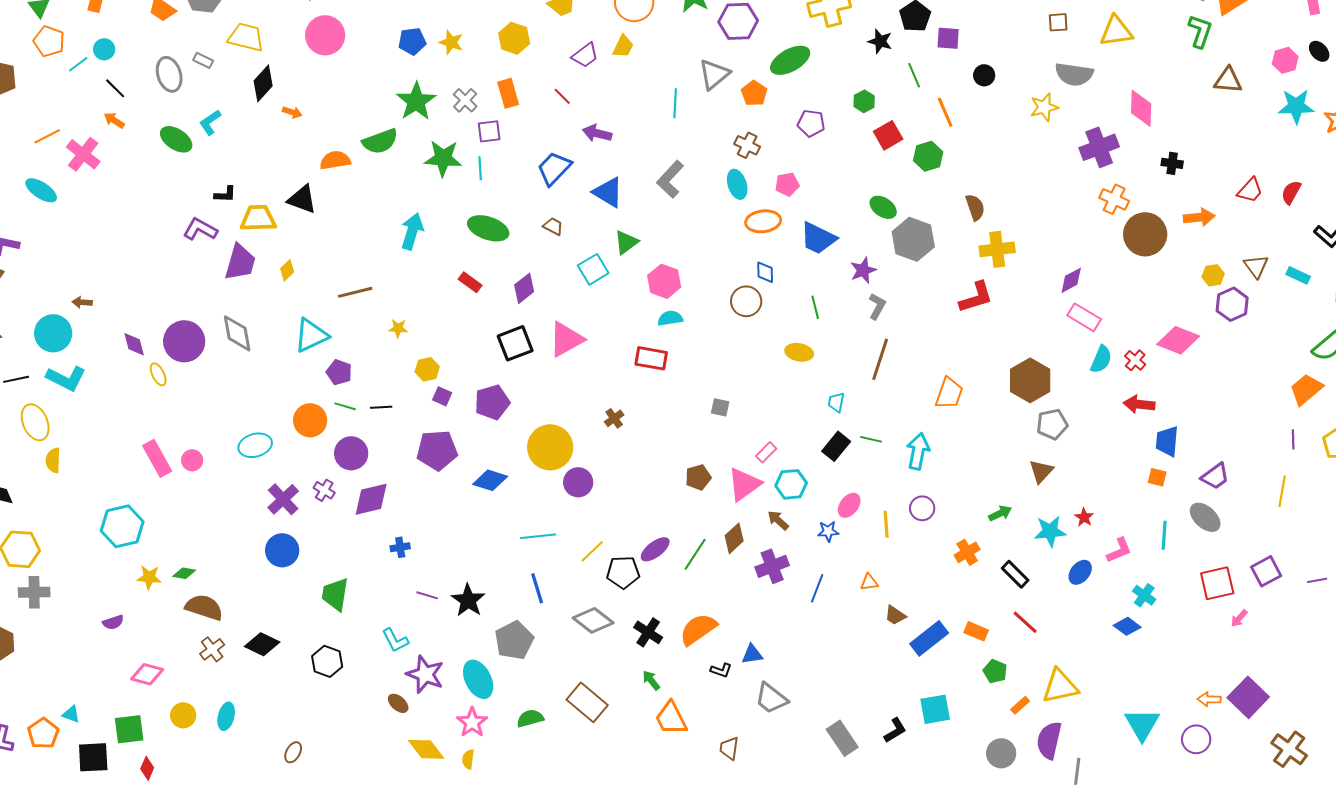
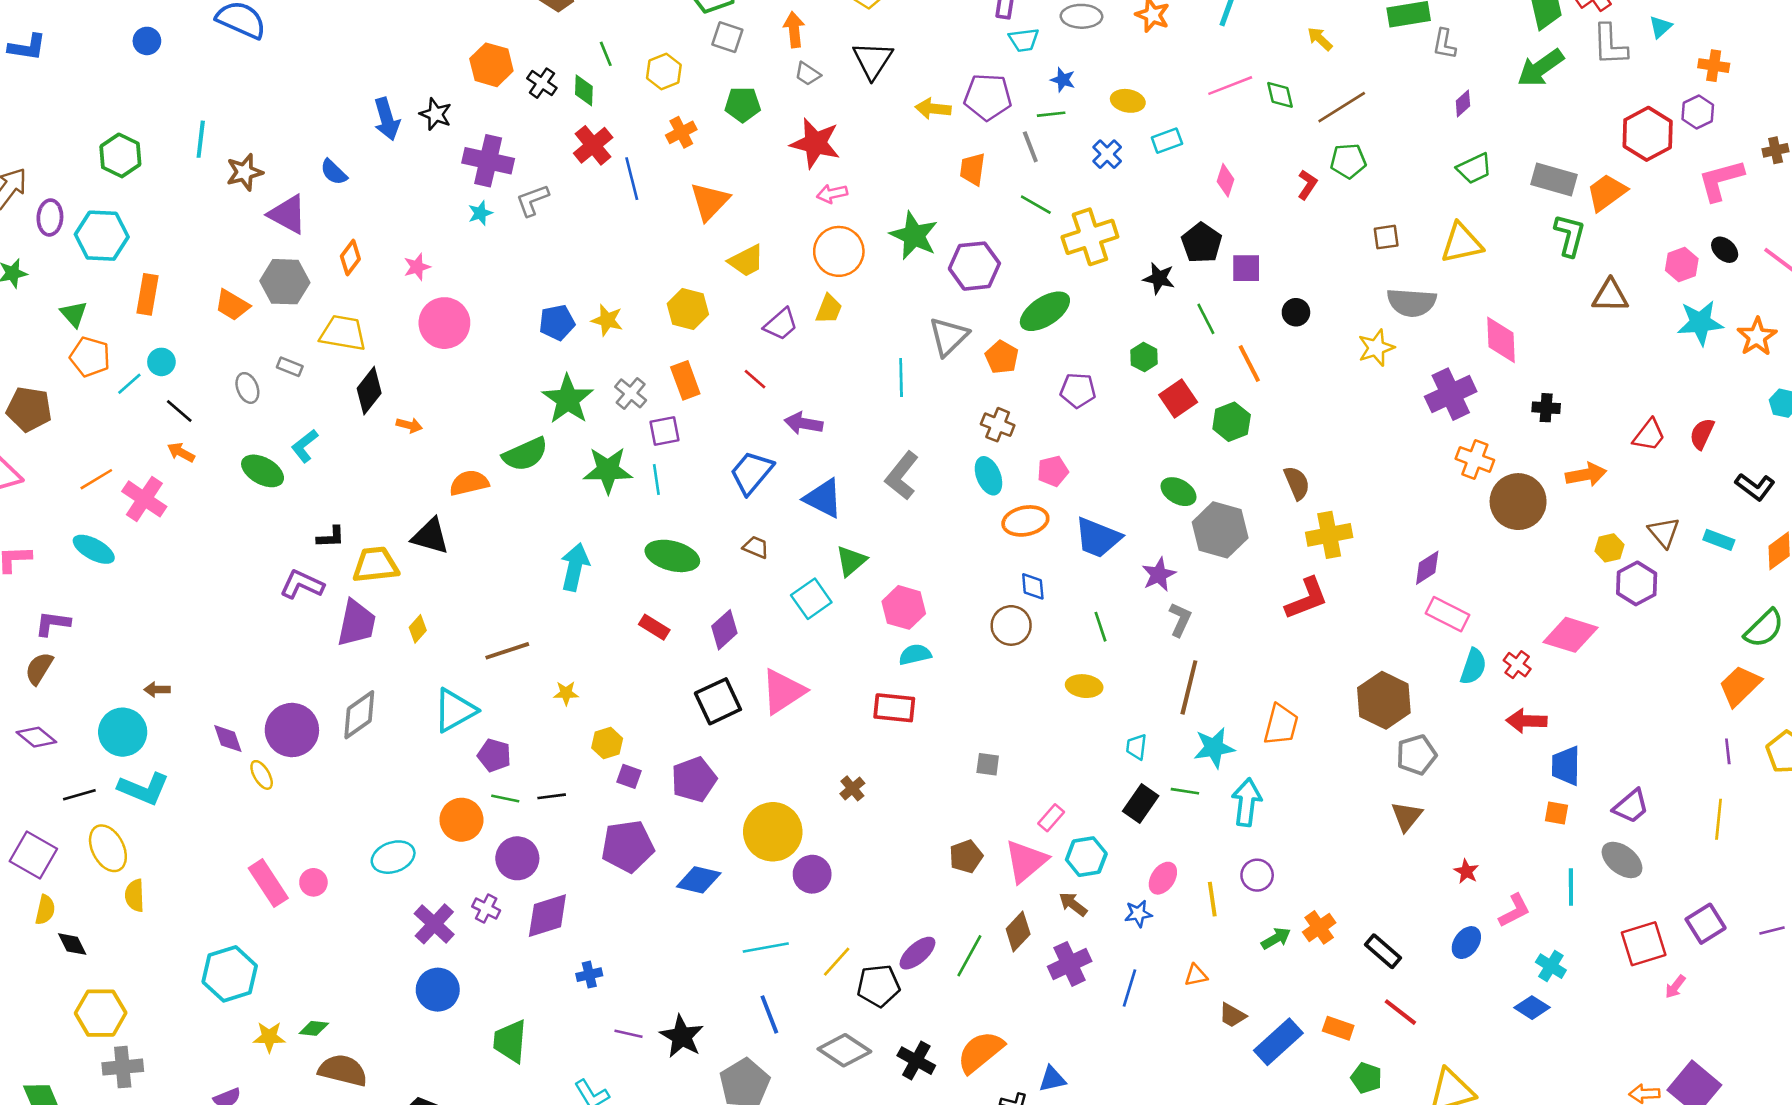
gray ellipse: (169, 74) -> (247, 388), size x0.7
gray diamond: (237, 333) -> (359, 715), turned 69
green arrow: (1000, 513) -> (1276, 938), moved
cyan star: (1050, 531) -> (1214, 748), moved

